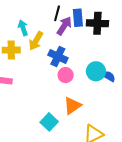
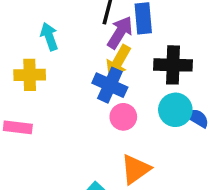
black cross: (97, 23) -> (173, 65), moved
yellow arrow: (36, 41) -> (118, 62), moved

